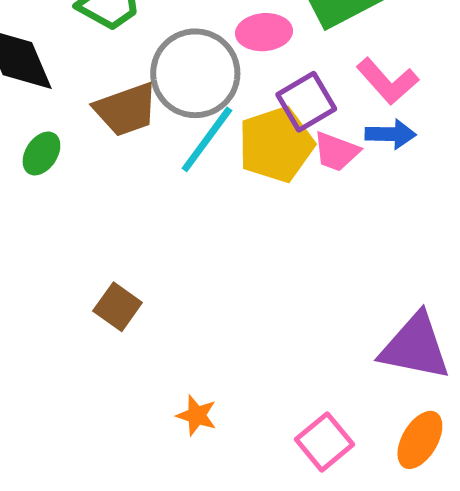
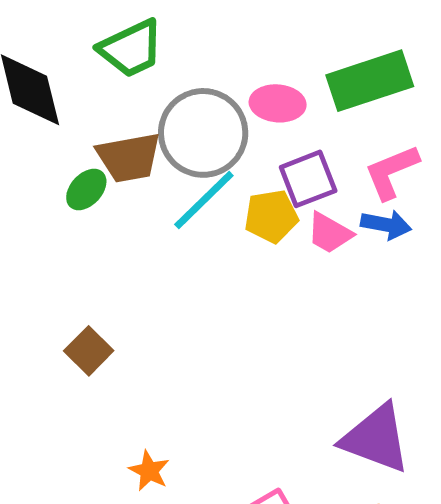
pink L-shape: (387, 81) -> (391, 172), turned 100
yellow pentagon: (276, 144) -> (271, 216), size x0.7
green ellipse: (41, 153) -> (86, 189), moved

